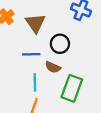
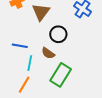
blue line: (31, 54) -> (20, 46), moved

